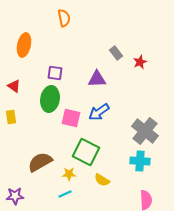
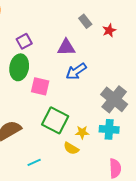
purple square: (55, 73) -> (24, 41), turned -35
blue arrow: (99, 112) -> (76, 71), moved
yellow star: (69, 174) -> (82, 132), moved

